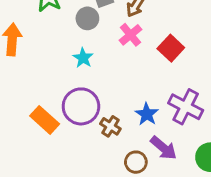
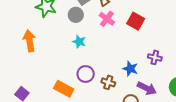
purple circle: (81, 106) -> (86, 74), size x0.7
purple cross: (186, 107) -> (155, 57), size x0.6

